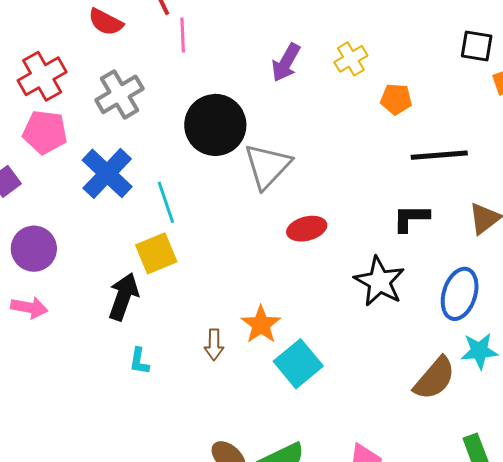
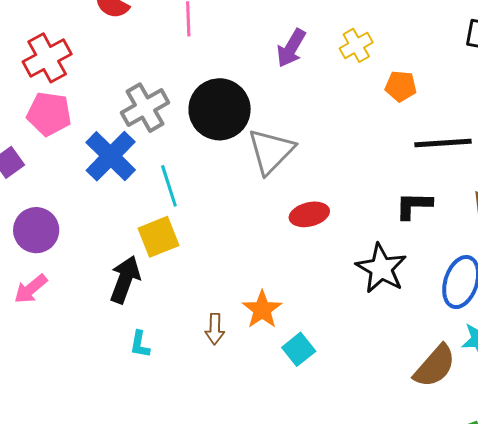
gray cross: (119, 94) -> (145, 108), moved
pink arrow: (29, 308) -> (31, 289), turned 129
cyan square: (298, 364) -> (299, 349), size x0.7

